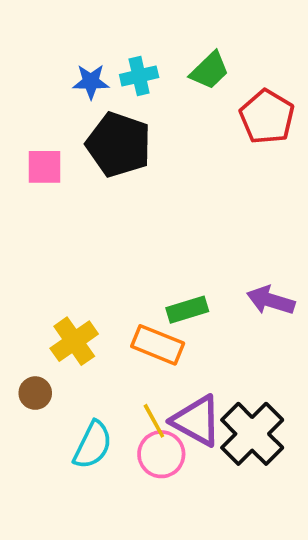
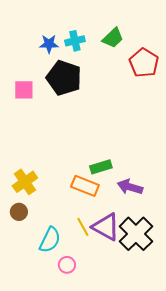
purple arrow: (271, 300) -> (130, 187), moved
yellow cross: (74, 341) -> (25, 182), moved
pink circle: (161, 454) -> (67, 265), moved, size x0.7

